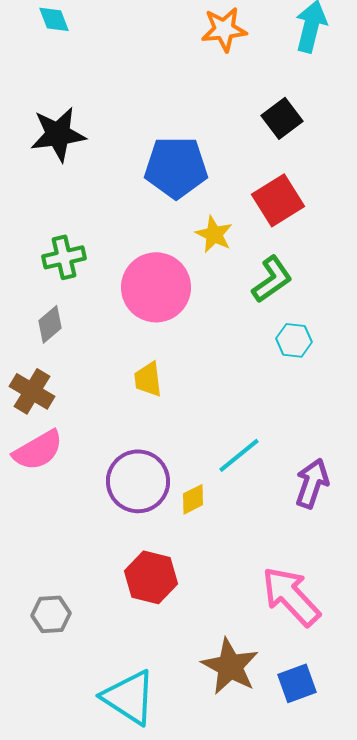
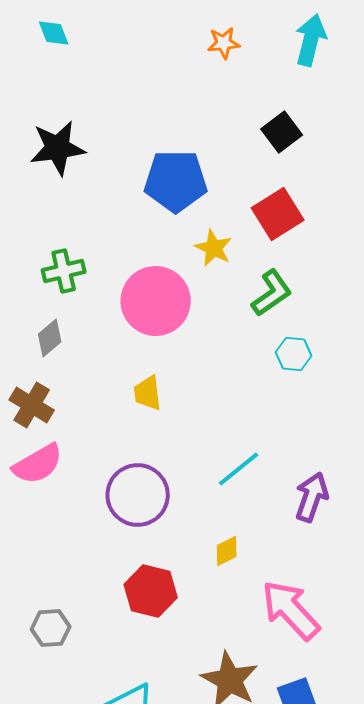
orange star: (224, 29) -> (224, 43), size x0.7
yellow diamond: (193, 499) -> (227, 551), moved

